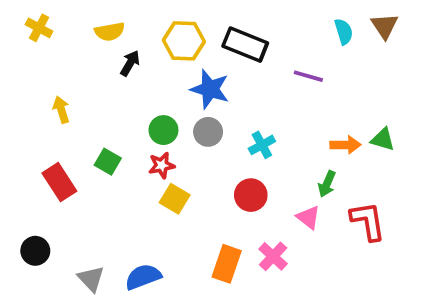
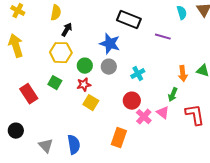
yellow semicircle: (110, 32) -> (56, 13), turned -70
yellow hexagon: (184, 41) -> (61, 53), moved
yellow arrow: (61, 110) -> (16, 46), moved, size x1.6
orange arrow: (346, 145) -> (183, 74), turned 84
pink cross: (273, 256) -> (144, 117), moved
blue semicircle: (143, 277) -> (74, 145), turned 102

